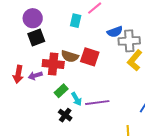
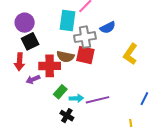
cyan rectangle: (76, 21) -> (68, 21), size x1.5
gray cross: (129, 41) -> (85, 37), moved
red arrow: (18, 74) -> (20, 62), moved
cyan arrow: (76, 99) -> (76, 98), turned -56

